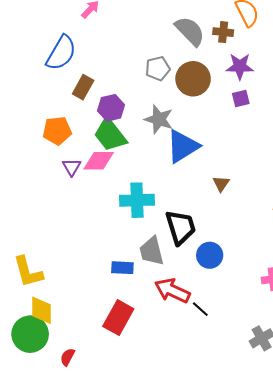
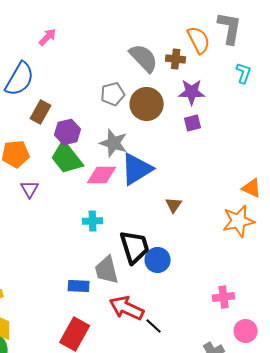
pink diamond: (99, 161) -> (102, 175), moved
cyan cross: (137, 200) -> (93, 221), size x0.6
blue circle: (210, 255) -> (158, 260), moved

